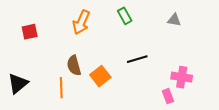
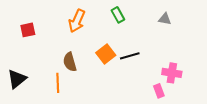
orange square: (100, 76) -> (106, 54), moved

